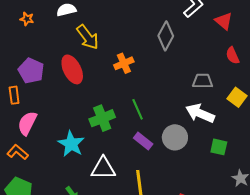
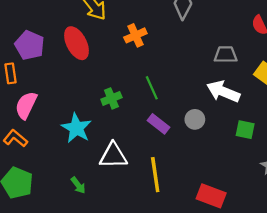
green cross: (102, 118) -> (111, 98), size x0.7
gray circle: (175, 137) -> (195, 119), size x0.7

